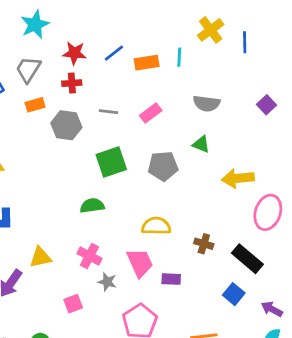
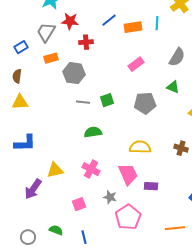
red star: (74, 53) -> (70, 21), moved
red cross: (72, 83) -> (86, 42), moved
gray semicircle: (207, 103) -> (177, 57), turned -66
gray line: (109, 112) -> (83, 102), moved
green square: (111, 162) -> (107, 100), size x0.6
brown cross: (204, 244) -> (181, 148), moved
gray star: (107, 282) -> (110, 197), moved

